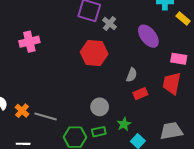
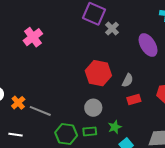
pink cross: (29, 42) -> (33, 37), turned -30
red hexagon: (94, 53) -> (98, 73), moved

